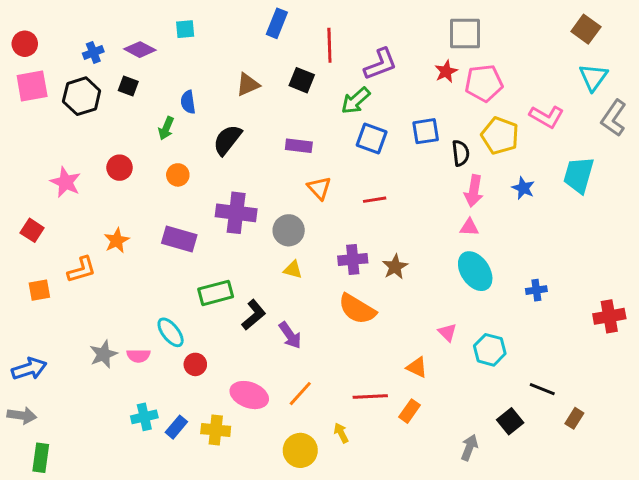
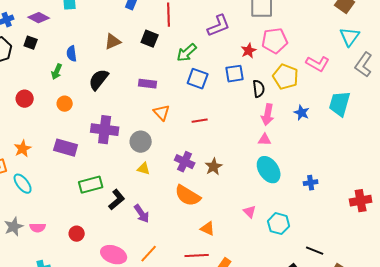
purple L-shape: (380, 64) -> (219, 26), moved
red star: (446, 71) -> (249, 51), moved
purple cross: (353, 259) -> (185, 162), turned 30
cyan ellipse: (171, 332) -> (23, 184), moved
orange triangle: (417, 367) -> (208, 229), moved

